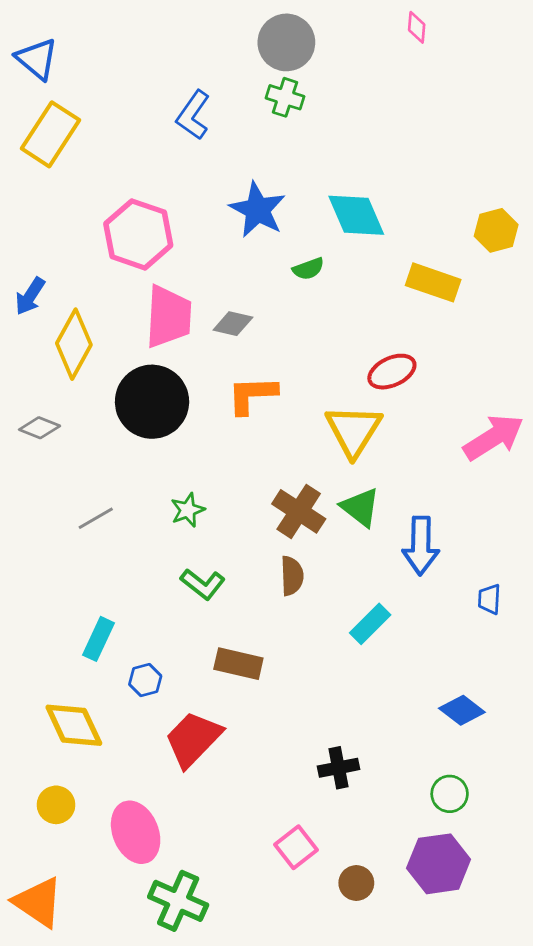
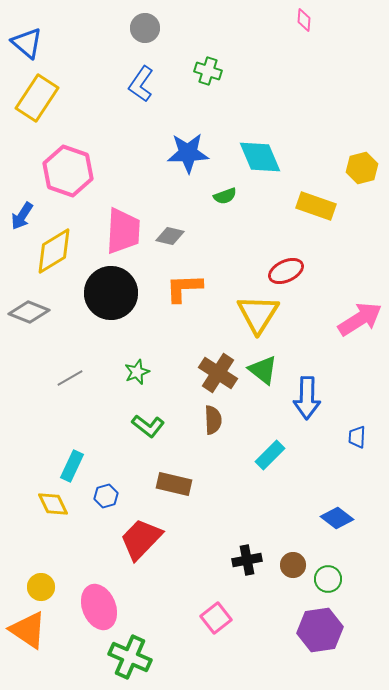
gray circle: (286, 42) -> (145, 28), moved, size x0.7
blue star: (258, 210) -> (188, 153), turned -30
pink hexagon: (138, 234) -> (68, 171), moved
yellow diamond: (74, 344) -> (54, 251), turned 30
gray diamond: (40, 428) -> (29, 312), size x1.4
yellow diamond: (74, 725) -> (53, 504), moved, size x0.7
brown circle: (356, 883) -> (293, 565), moved
orange triangle: (38, 902) -> (28, 630), moved

